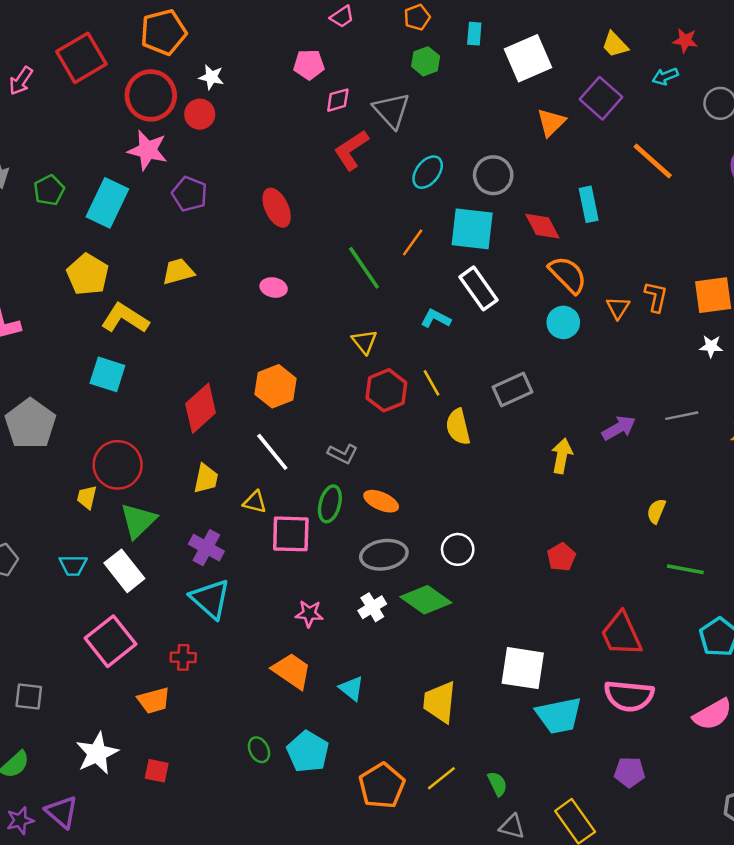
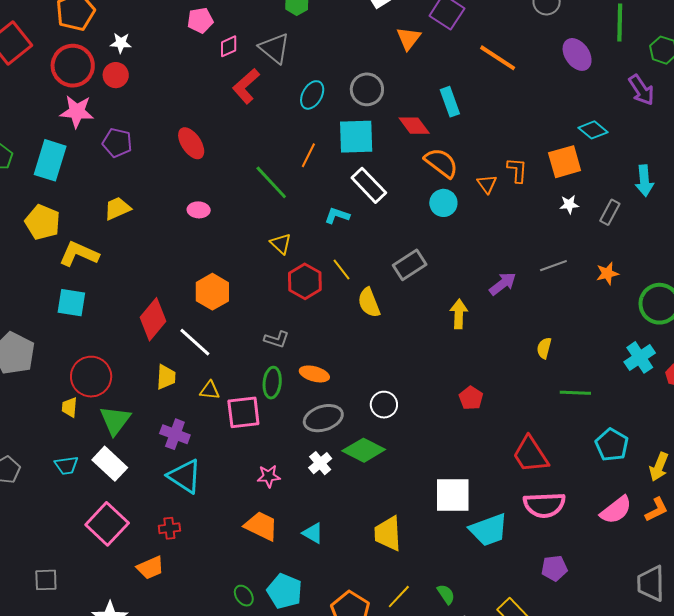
white line: (272, 452) -> (195, 342), moved

